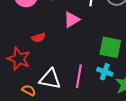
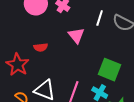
pink triangle: (72, 20) -> (76, 35), turned -48

